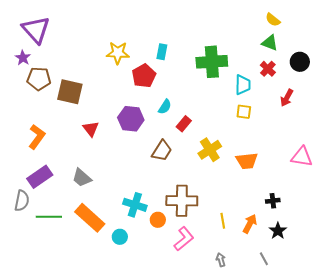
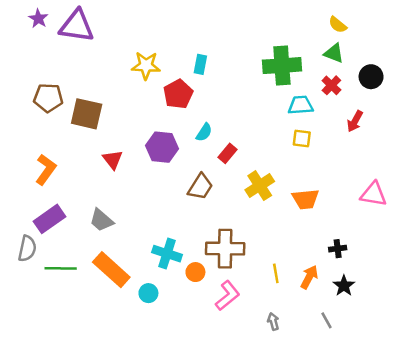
purple triangle: (36, 30) -> (77, 26), moved, turned -40
purple star: (23, 58) -> (38, 19), moved
green cross: (212, 62) -> (282, 66), moved
cyan trapezoid: (243, 85) -> (301, 105), turned -95

